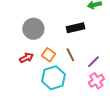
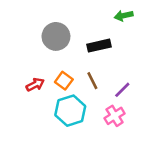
gray circle: (33, 29) -> (56, 36), moved
pink cross: (96, 81) -> (115, 116), moved

